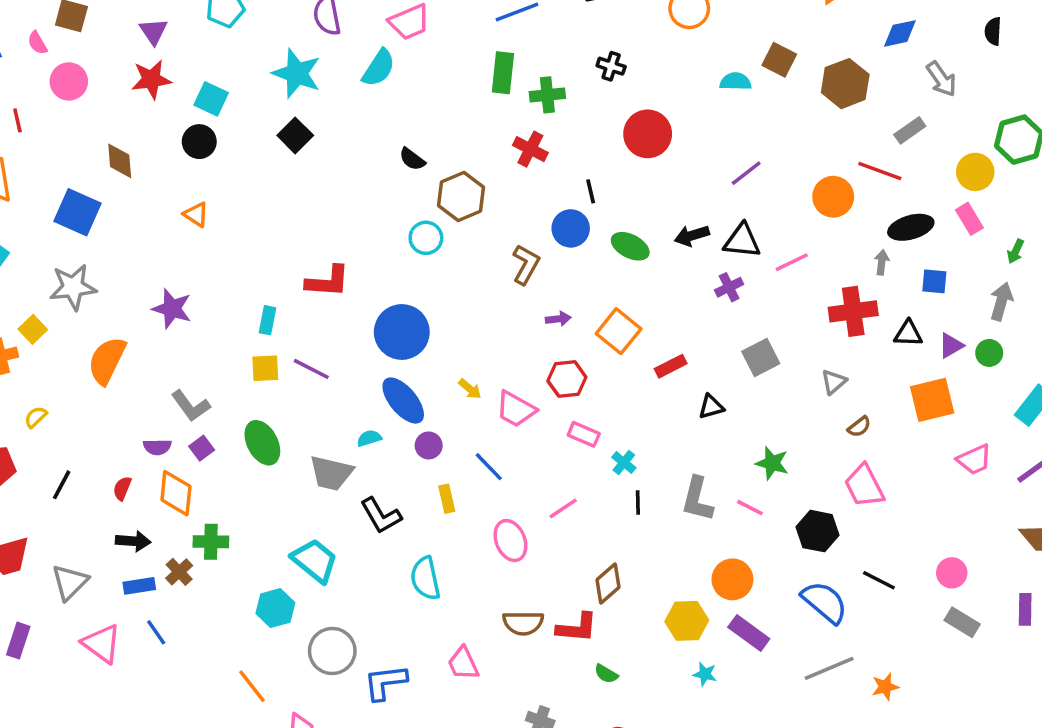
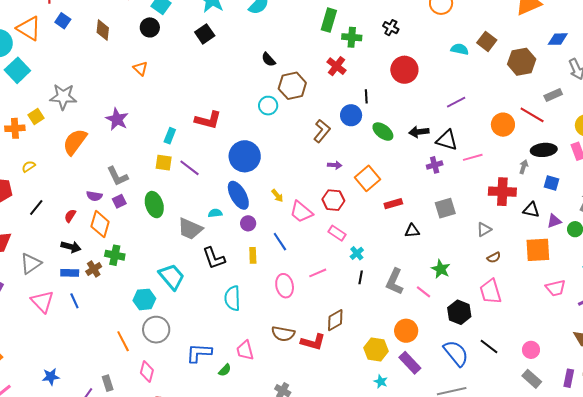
blue square: (78, 212) -> (63, 21), moved, size x0.6
gray circle: (332, 651) -> (156, 330), moved
green semicircle: (606, 674) -> (225, 370), moved, turned -88

